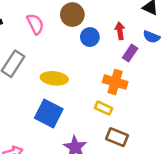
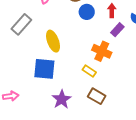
yellow ellipse: (54, 78) -> (53, 41), turned 55
blue square: (49, 114) -> (44, 69), turned -30

